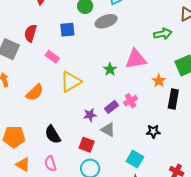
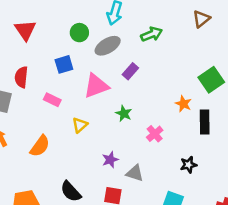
green arrow: (163, 34) -> (152, 34), moved
pink triangle: (136, 59) -> (96, 86), moved
green star: (110, 69) -> (124, 114), moved
yellow triangle: (71, 82) -> (80, 125), size x0.6
purple rectangle: (111, 107) -> (130, 71), moved

